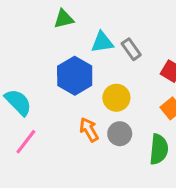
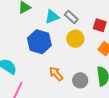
yellow circle: (116, 98) -> (75, 39), moved
gray circle: (120, 134) -> (80, 80), moved

